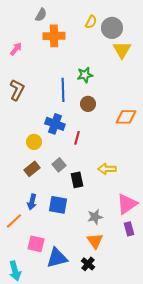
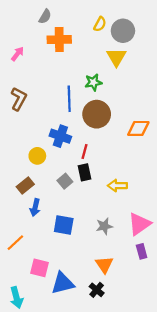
yellow triangle: (122, 50) -> (116, 57), moved
brown circle: (88, 104) -> (97, 114), size x1.6
brown rectangle: (32, 169) -> (25, 186), moved
black rectangle: (77, 180) -> (85, 172), moved
blue arrow: (32, 202) -> (35, 207), moved
gray star: (95, 217) -> (104, 226), moved

